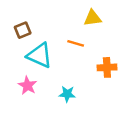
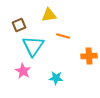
yellow triangle: (93, 18) -> (49, 15), moved
cyan triangle: (40, 55) -> (33, 46), turned 40

